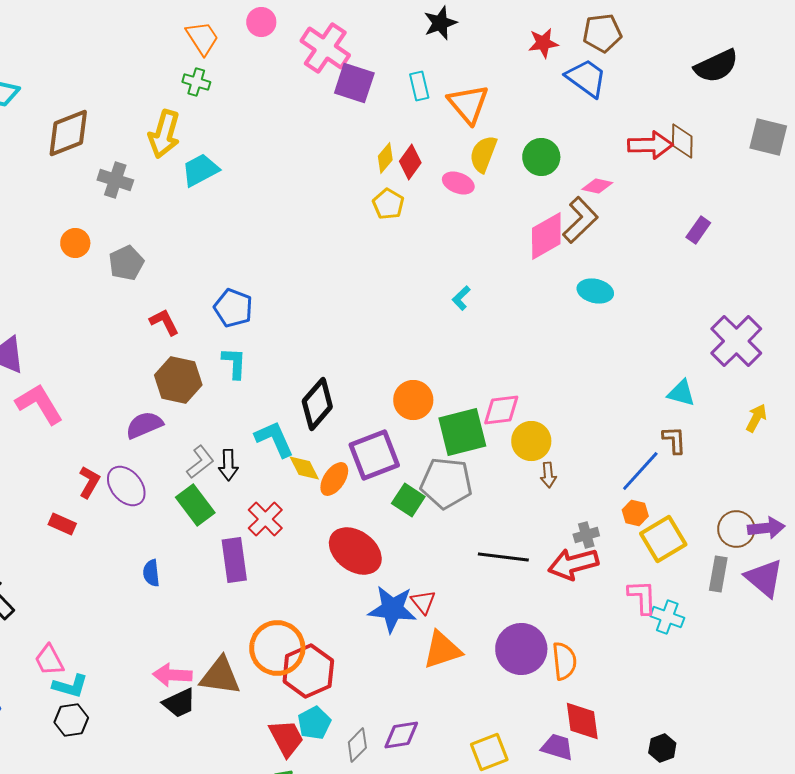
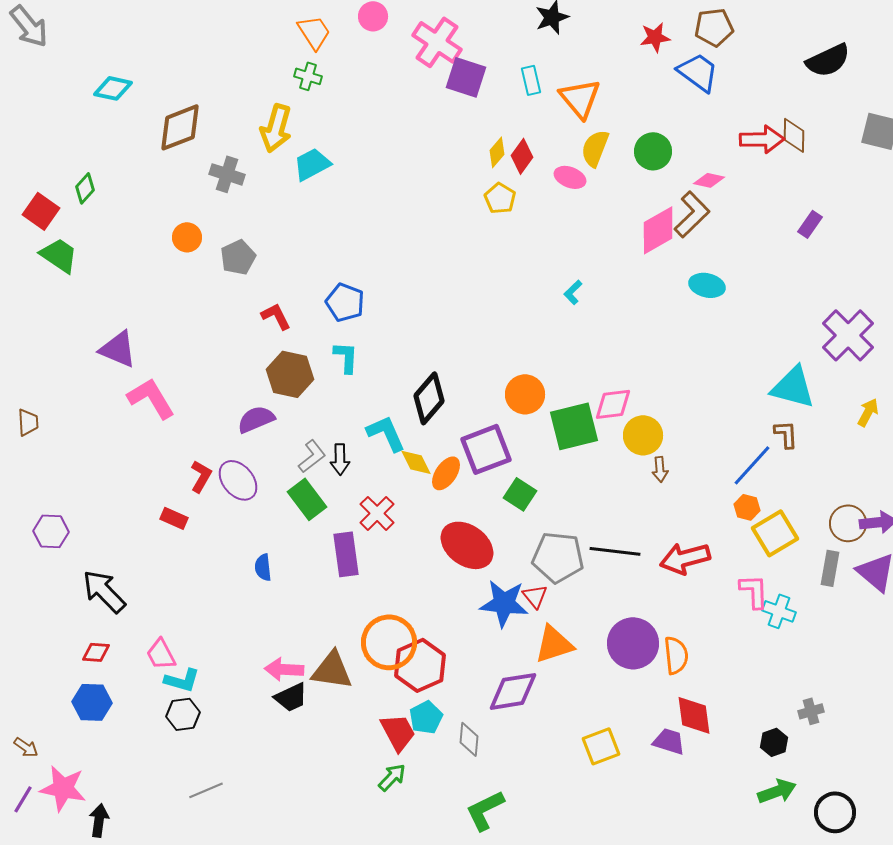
cyan triangle: (681, 393) -> (793, 387), size x1.6
gray pentagon: (446, 483) -> (558, 557), moved
gray cross: (586, 535) -> (811, 711), moved
purple diamond: (401, 735) -> (513, 691), moved, size x1.4
gray diamond: (357, 745) -> (469, 739), turned -40

